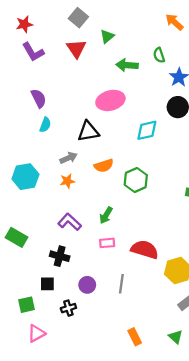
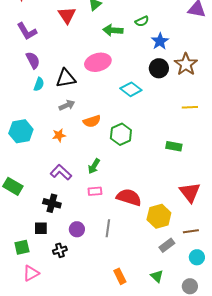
purple L-shape: (33, 52) -> (27, 31), moved
green semicircle: (159, 55) -> (142, 21), turned -96
cyan diamond: (147, 130) -> (131, 89), turned 50
black triangle: (88, 131) -> (66, 78), moved
gray arrow: (68, 158) -> (67, 105), moved

